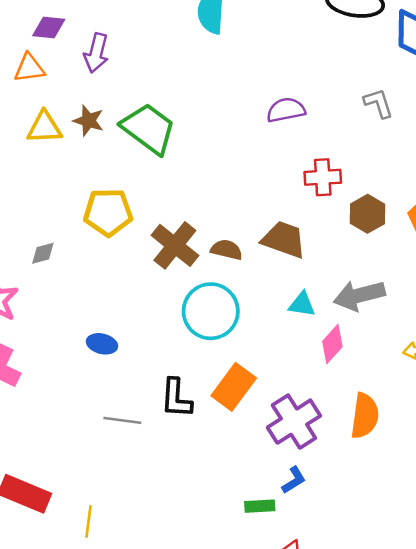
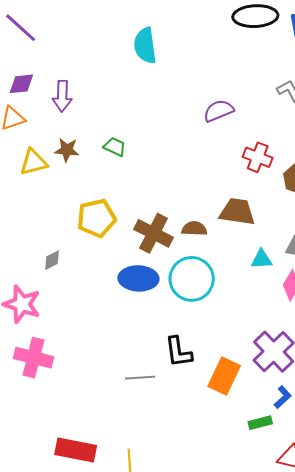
green trapezoid: (149, 129) -> (115, 147), size x0.5
red cross: (323, 177) -> (258, 157), turned 36
blue ellipse: (102, 344) -> (138, 278), moved, size x1.6
orange rectangle: (234, 387) -> (224, 376), moved

